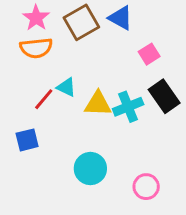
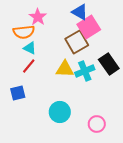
pink star: (36, 18) -> (38, 17), moved
brown square: (81, 22) -> (77, 42), moved
pink square: (149, 54) -> (89, 27), moved, size x1.6
cyan triangle: (66, 87) -> (30, 48), moved

